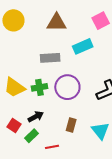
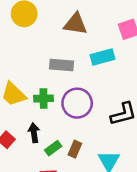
black arrow: (36, 117) -> (34, 133), turned -77
green rectangle: (32, 136) -> (53, 148), moved

